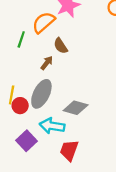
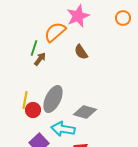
brown semicircle: (61, 46) -> (81, 52), moved
brown arrow: (47, 63) -> (40, 59), moved

